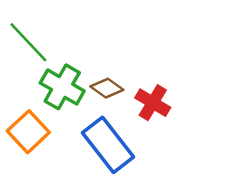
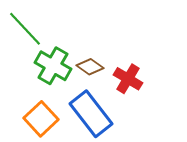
orange square: (28, 132) -> (41, 119), moved

